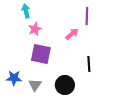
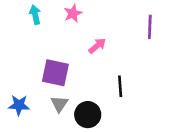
purple line: (87, 16) -> (150, 27), moved
pink star: (35, 29) -> (73, 13), moved
gray triangle: (35, 85) -> (59, 104), moved

